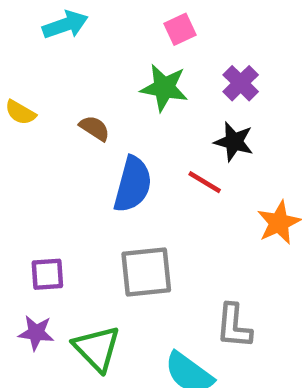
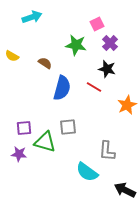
pink square: (180, 29) -> (97, 24), moved
gray square: (146, 272) -> (68, 127), size x0.7
green triangle: (97, 348) -> (45, 142), moved, turned -30

